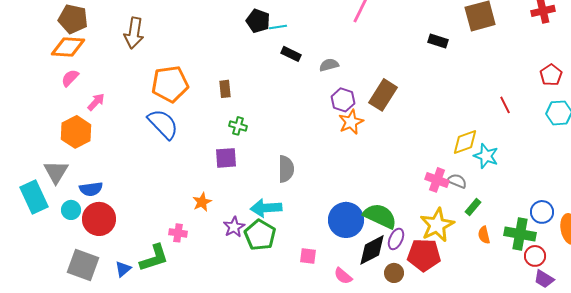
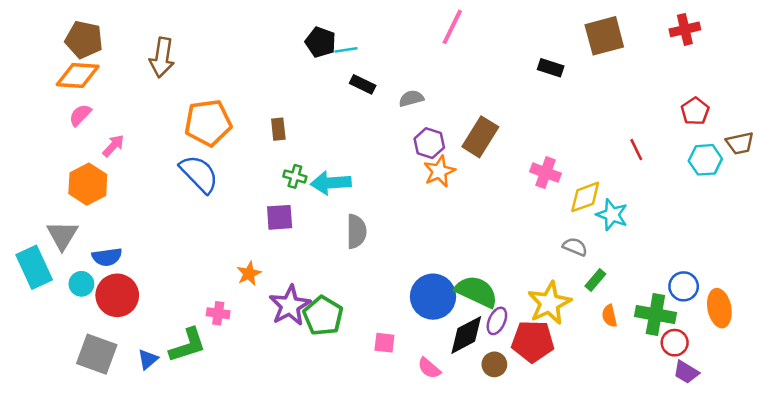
pink cross: (437, 180) -> (546, 173), moved
cyan arrow: (266, 208) -> (331, 183), moved
purple star: (234, 227) -> (290, 306), size x1.5

